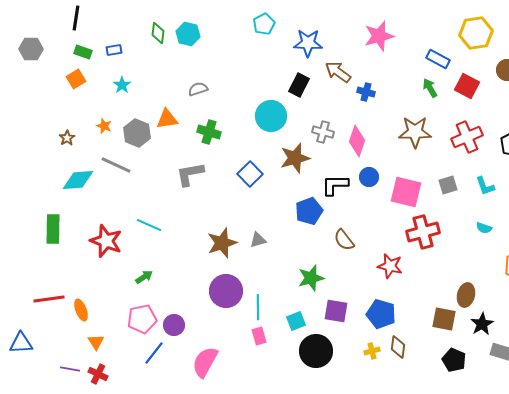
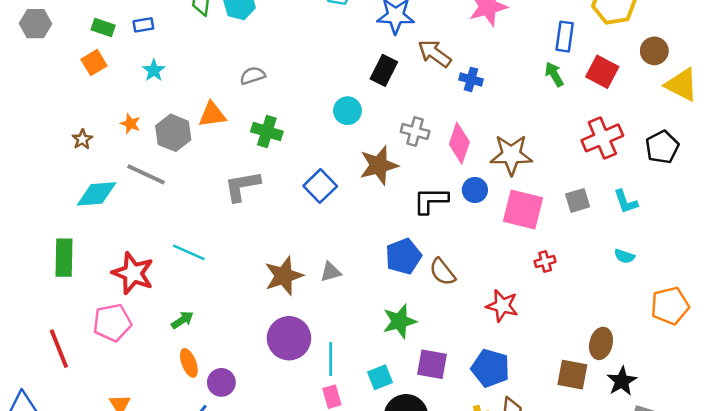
blue rectangle: (438, 59) -> (565, 37), turned 70
cyan circle: (271, 116) -> (347, 111), size x0.7
brown star: (415, 132) -> (511, 155), moved
blue pentagon: (309, 211) -> (403, 256), moved
red cross: (423, 232) -> (545, 261), size x0.5
red line: (49, 299) -> (59, 349), turned 76
orange ellipse: (81, 310) -> (189, 363), moved
pink pentagon: (142, 319) -> (112, 323), moved

